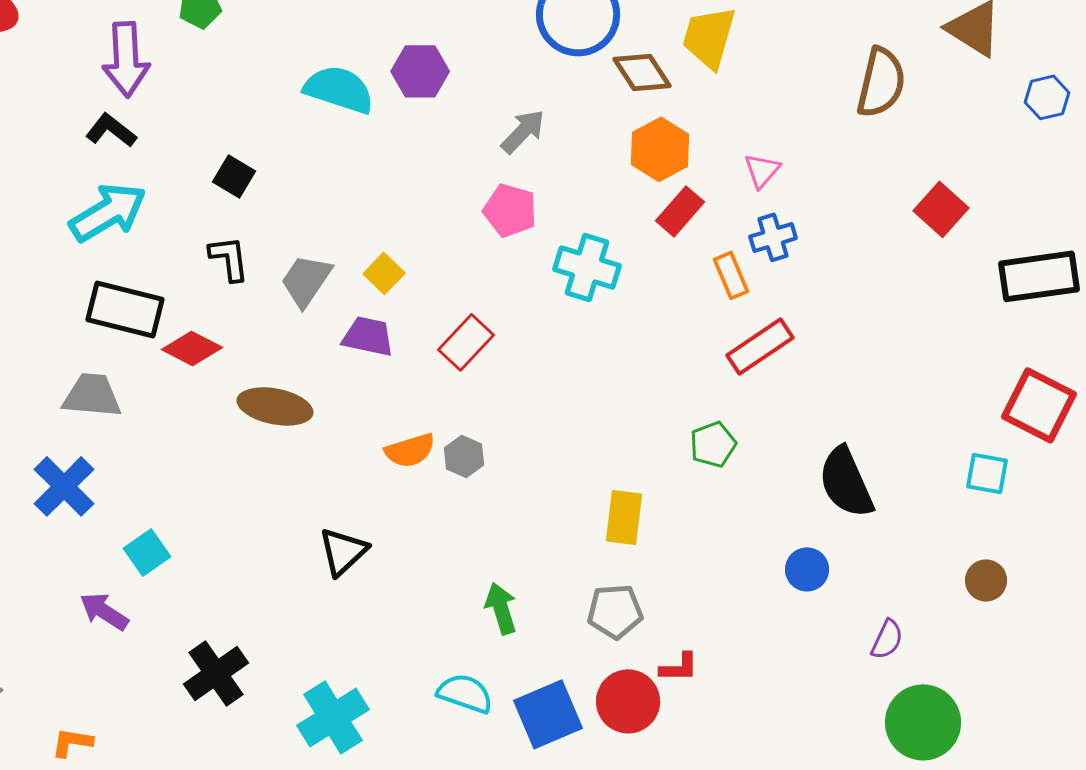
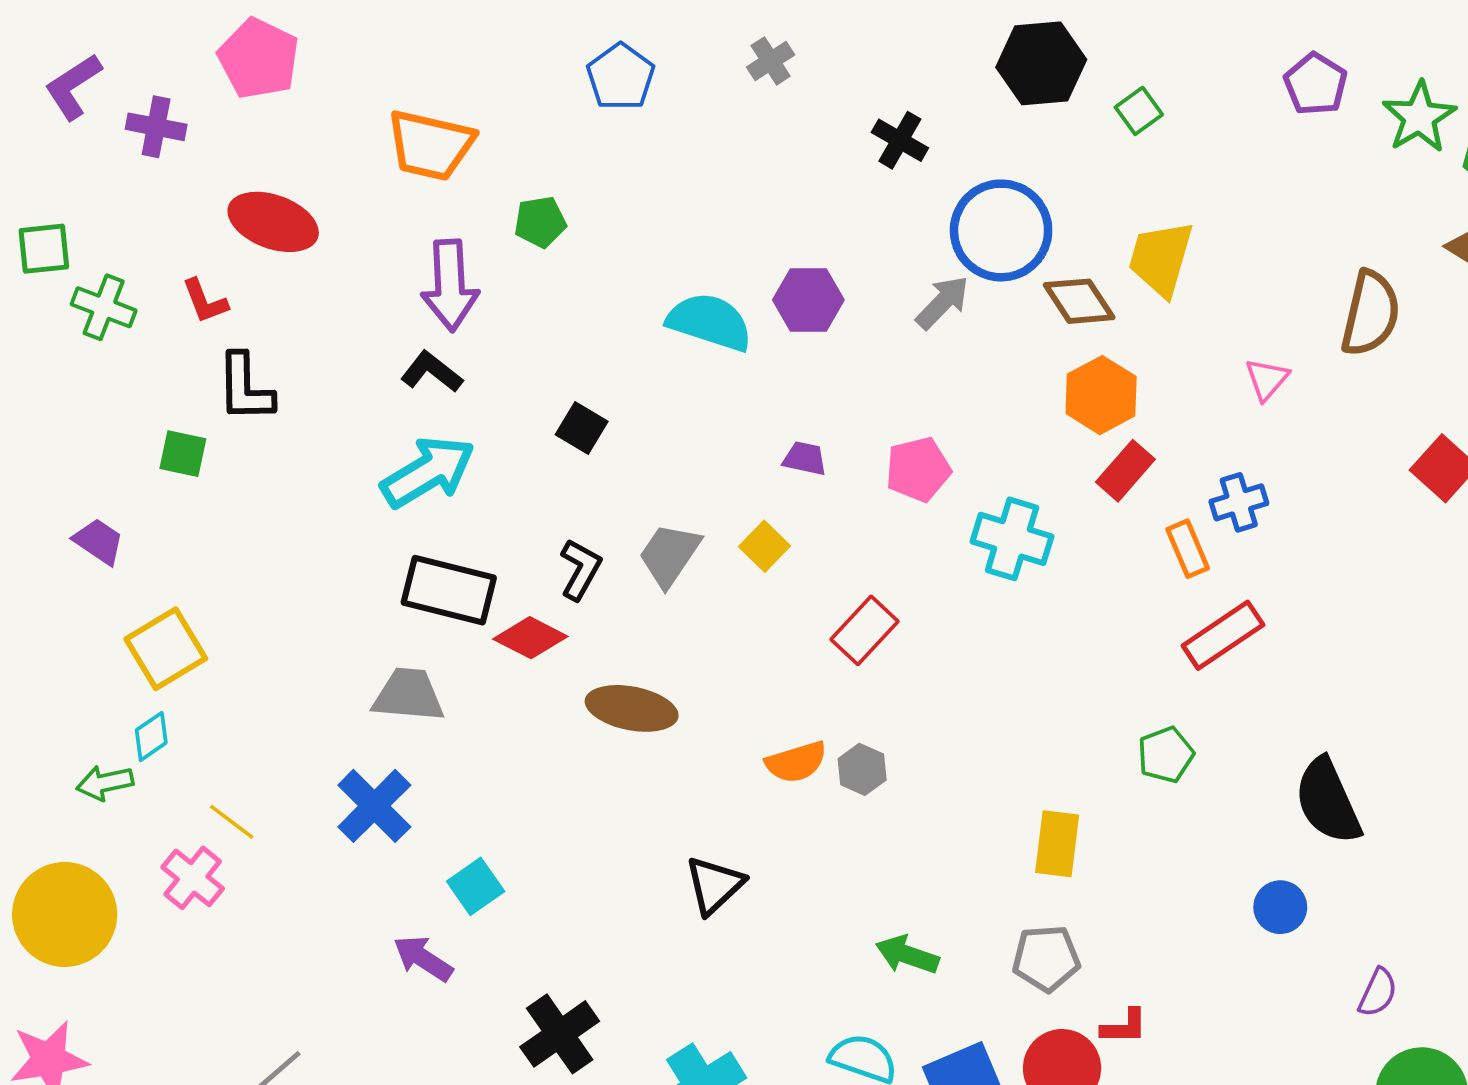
gray arrow: (523, 131) -> (943, 302), moved
pink triangle: (762, 170) -> (1267, 379), moved
pink pentagon: (510, 210) -> (918, 469), turned -30
black L-shape: (229, 258) -> (580, 569), moved, turned 36
purple trapezoid: (368, 336) -> (805, 458), moved, size x0.7
green arrow: (501, 608) -> (907, 955), turned -54

